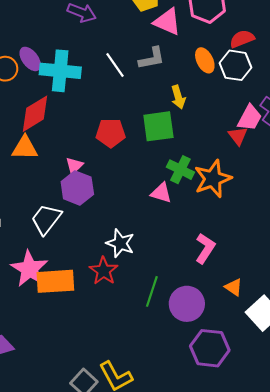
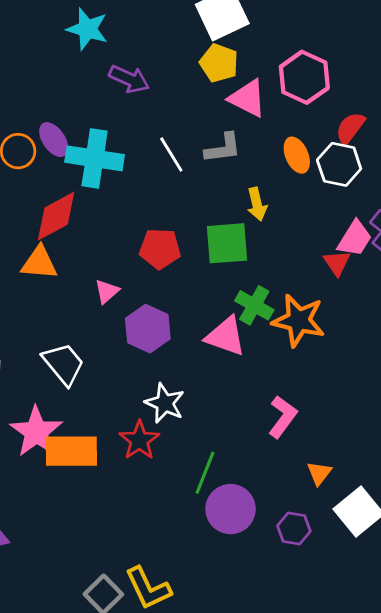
red semicircle: (242, 39) -> (350, 128), turned -35
orange star: (213, 179) -> (299, 320), turned 30
purple hexagon: (77, 188) -> (148, 329), moved
pink triangle: (161, 193) -> (226, 336), size x1.4
white trapezoid: (46, 219) -> (63, 364), turned 100
orange triangle: (234, 287) -> (319, 473), turned 30
purple circle: (187, 304) -> (231, 509), moved
purple hexagon: (210, 348) -> (294, 529), moved, size x0.6

